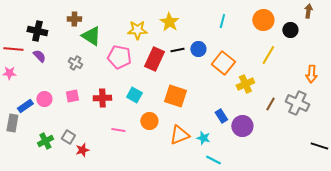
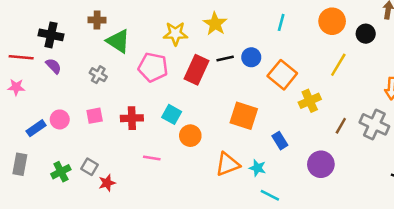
orange square: (175, 96) -> (244, 116), moved
orange circle: (149, 121) -> (190, 136), moved
gray rectangle: (12, 123) -> (20, 164), moved
purple circle: (242, 126) -> (321, 164), moved

